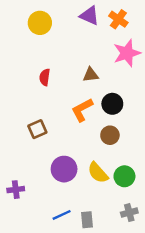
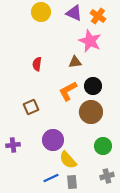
yellow circle: (40, 23) -> (41, 12), moved
pink star: (127, 53) -> (90, 41), moved, turned -30
brown circle: (110, 135) -> (91, 112), size x1.5
yellow semicircle: (98, 173) -> (68, 160), moved
purple cross: (16, 190) -> (13, 145), moved

